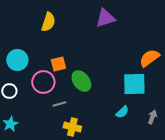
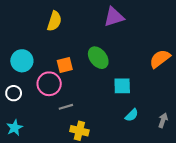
green ellipse: (81, 81) -> (98, 58), moved
cyan square: (134, 84) -> (122, 86), moved, size x0.7

